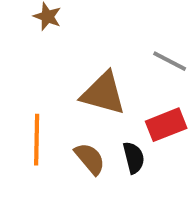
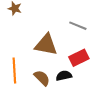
black semicircle: (134, 158) -> (64, 76), turned -84

